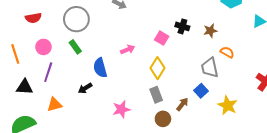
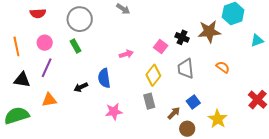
brown star: (210, 31) -> (209, 32), moved, size x1.6
blue semicircle: (100, 68) -> (104, 78), moved
gray trapezoid: (210, 68) -> (186, 69), moved
brown circle: (163, 119) -> (187, 129), moved

